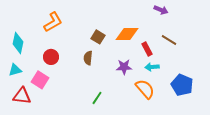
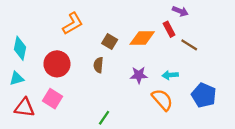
orange L-shape: (53, 22) -> (73, 24), moved
red rectangle: (147, 49) -> (169, 29), moved
red circle: (51, 57) -> (57, 64), size x1.5
pink square: (40, 80) -> (52, 99), moved
green line: (97, 98) -> (104, 118), moved

